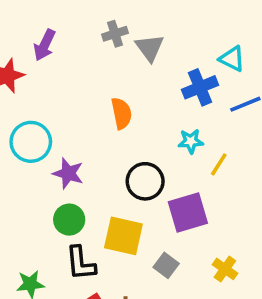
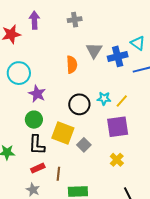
purple arrow: (45, 45) -> (34, 20), turned 144
gray triangle: (150, 48) -> (94, 50), moved
cyan star: (191, 141) -> (104, 98), moved
purple square: (188, 212) -> (118, 127), moved
gray square: (166, 265) -> (84, 145), moved

